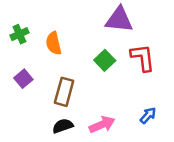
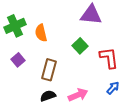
green cross: (19, 34) -> (15, 26), size x1.5
red L-shape: (143, 58) -> (109, 58), moved

